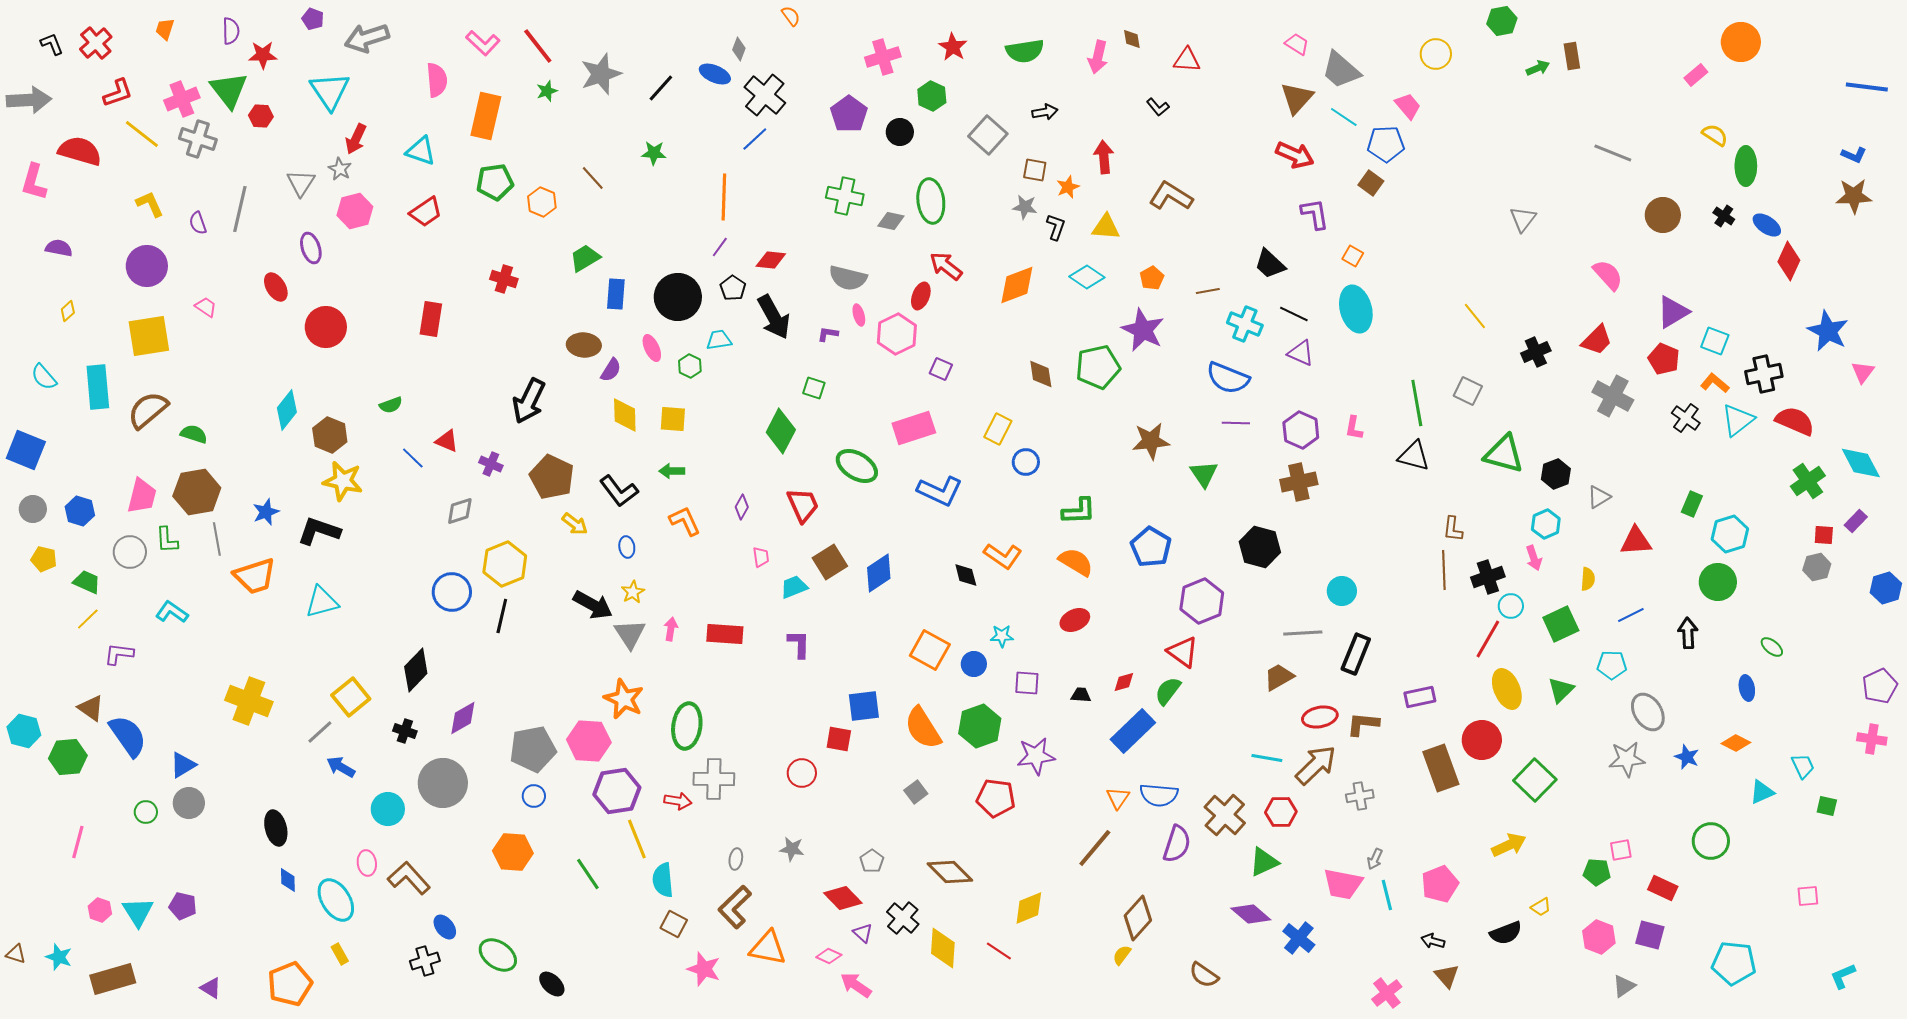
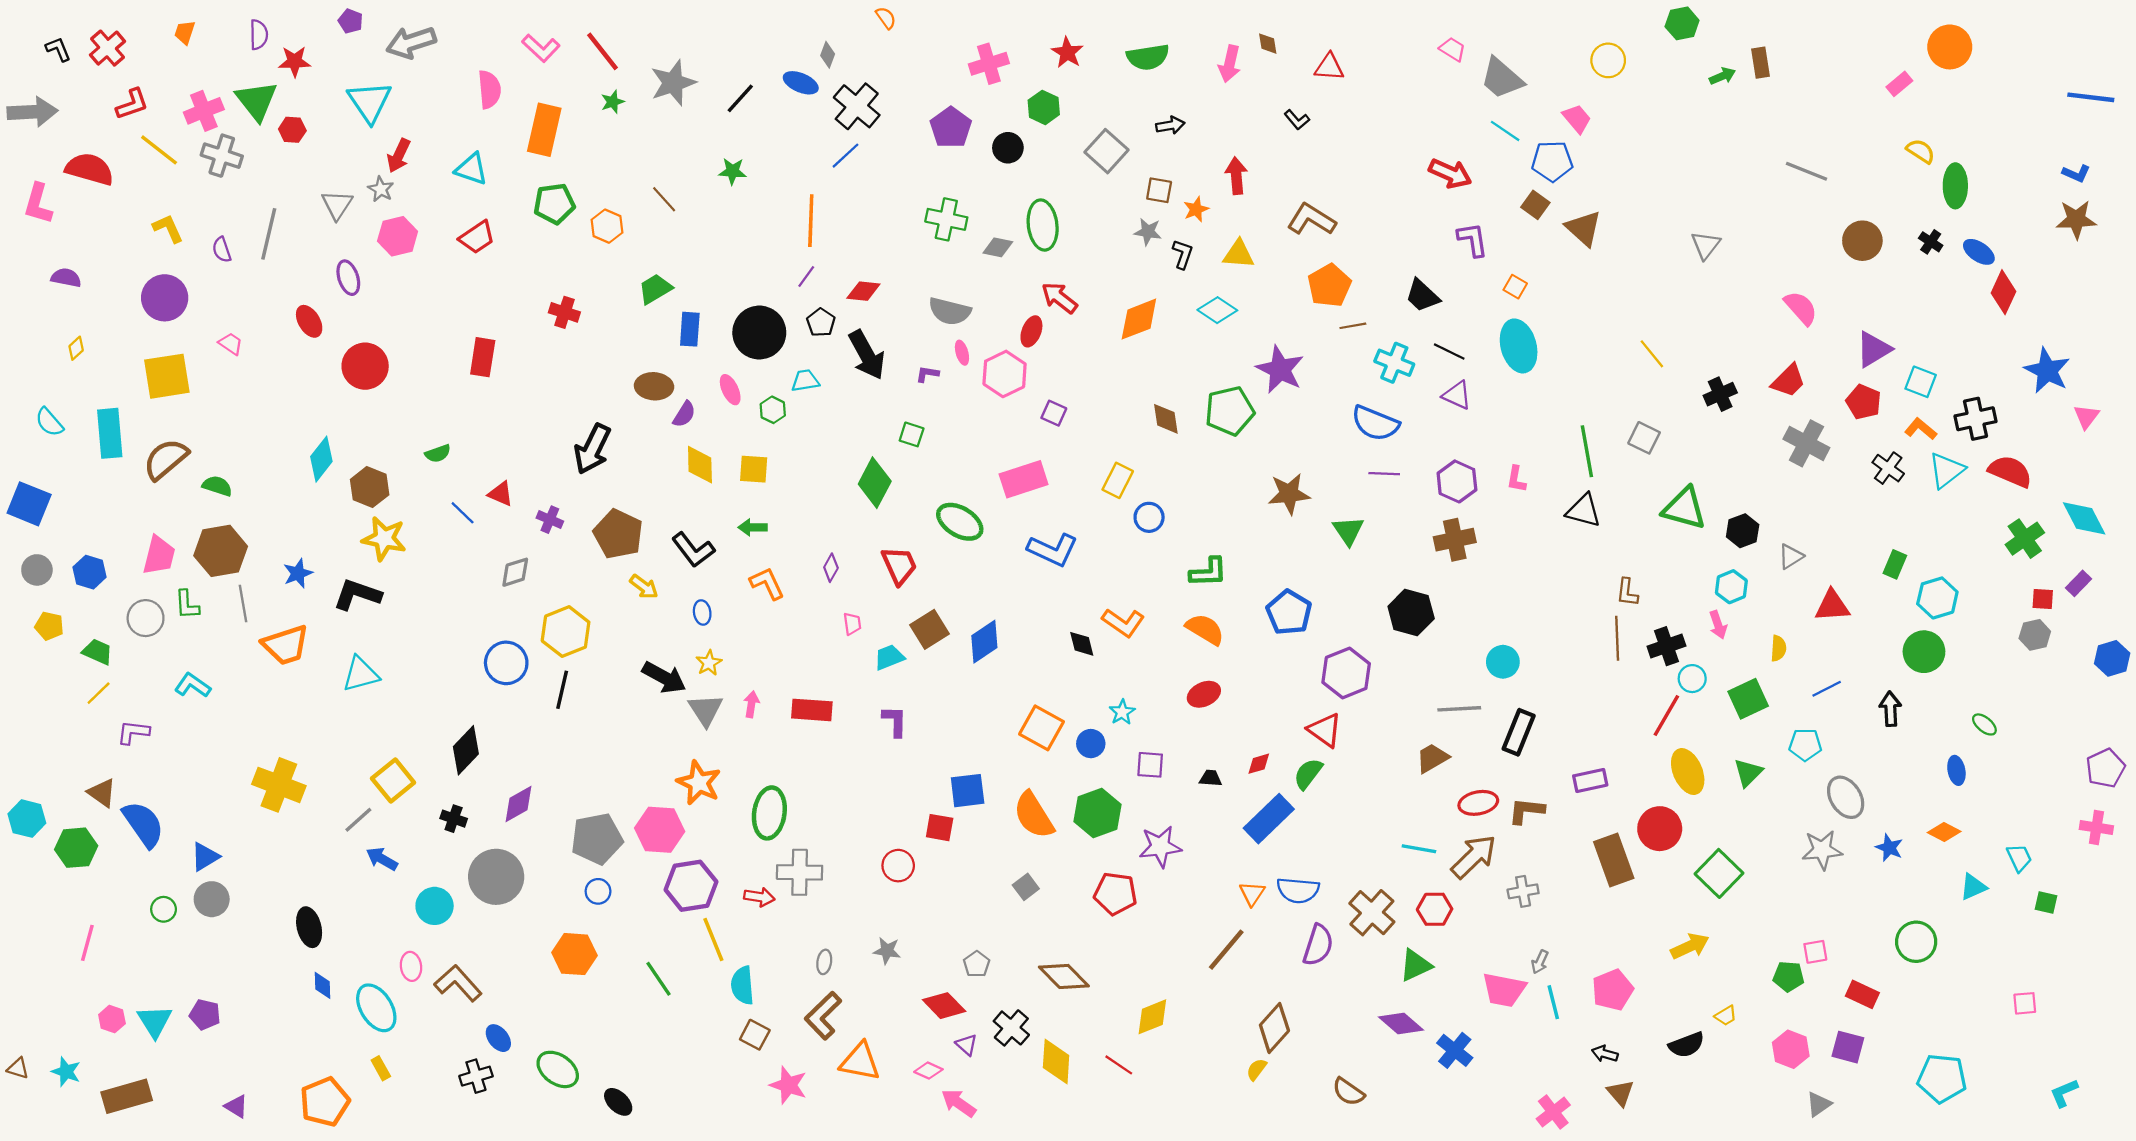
brown triangle: (1297, 98) -> (1584, 228), moved, turned -30
orange pentagon: (1152, 278) -> (1329, 285), moved, size x1.6
cyan star: (1002, 636) -> (1122, 712), turned -30

